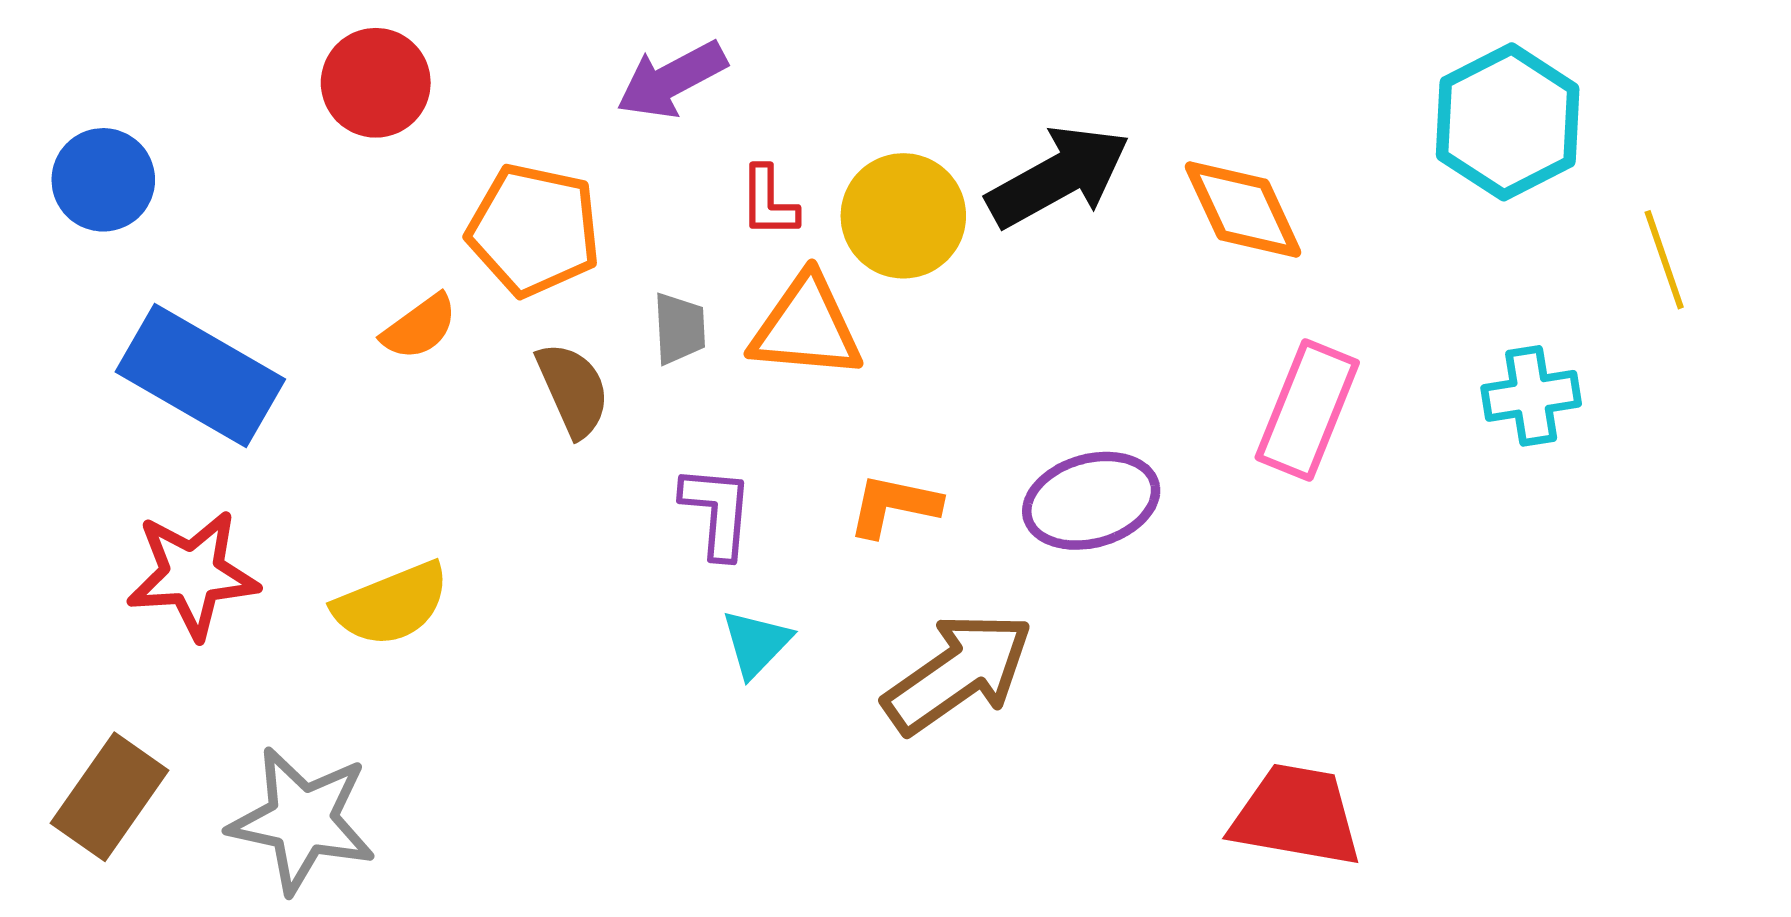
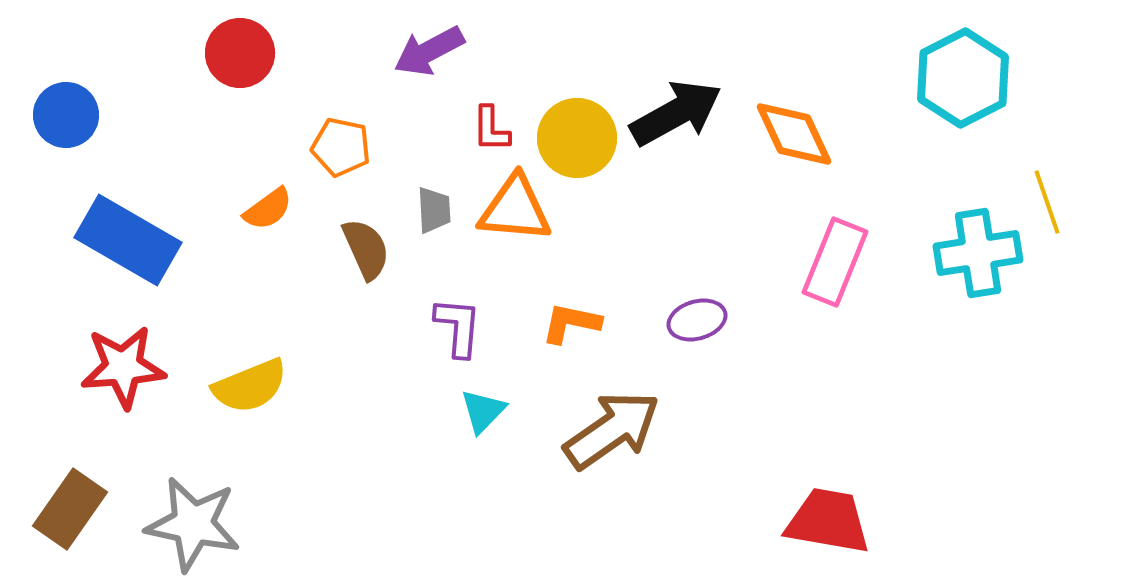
orange pentagon: (534, 230) -> (341, 147), size x0.7
yellow line: (1664, 260) -> (1047, 202), moved
cyan cross: (1531, 396) -> (978, 253), size x1.4
purple ellipse: (1091, 501) -> (697, 320), size x0.7

